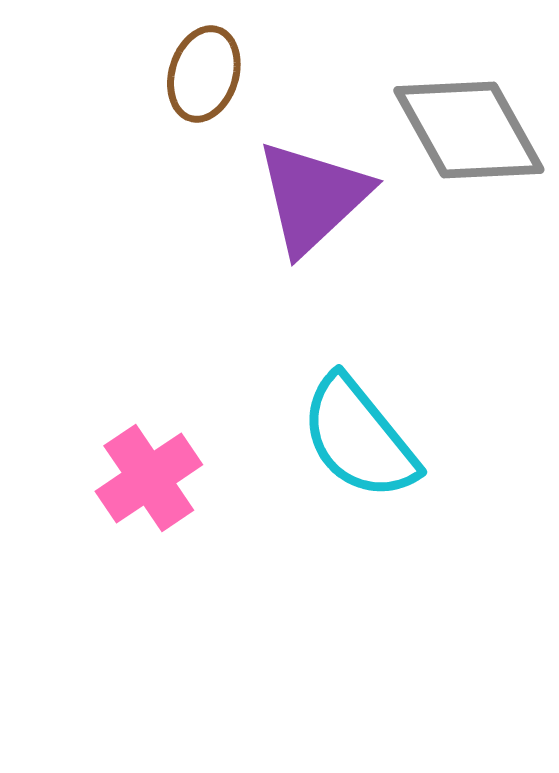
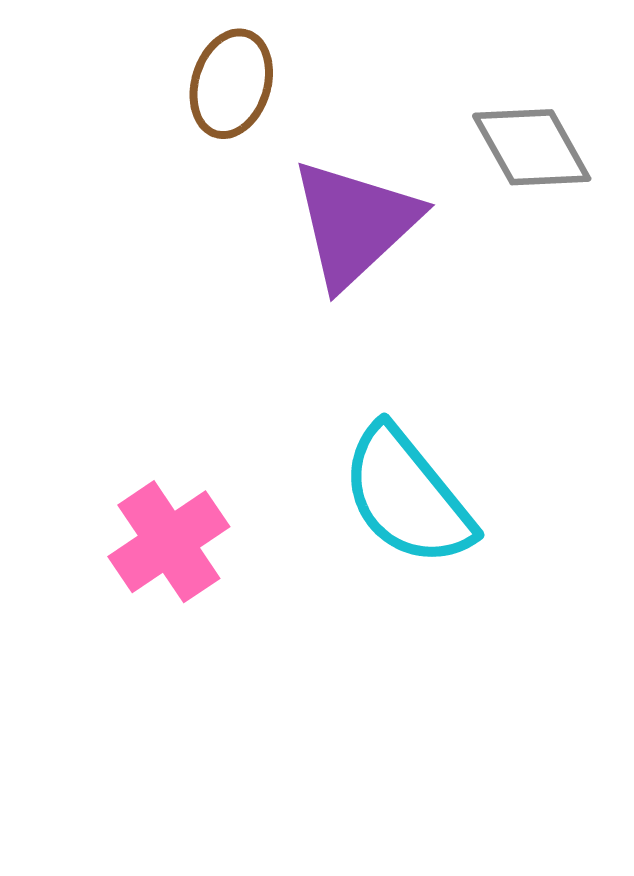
gray diamond: (469, 130) -> (532, 147), size x0.7

